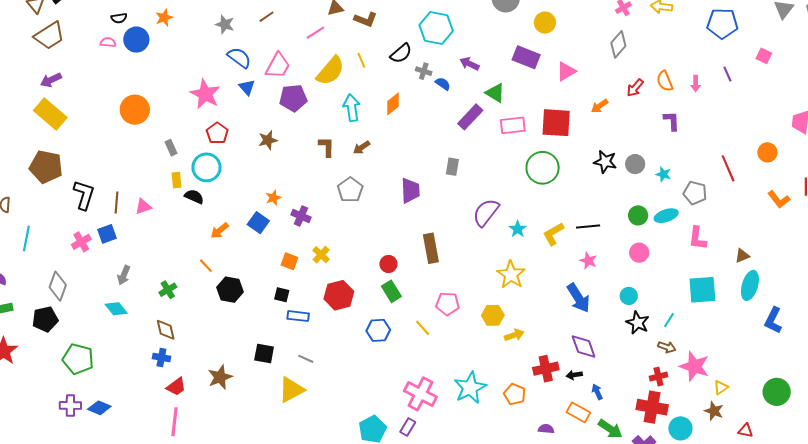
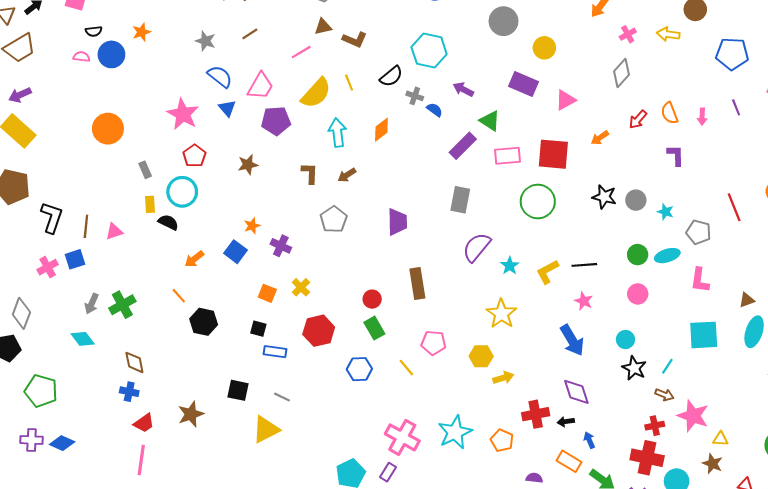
gray rectangle: (452, 167) -> (460, 200), moved, size x1.4
green cross: (168, 290) -> (122, 305), moved, size x1.4
yellow triangle: (721, 387) -> (720, 439), turned 35

